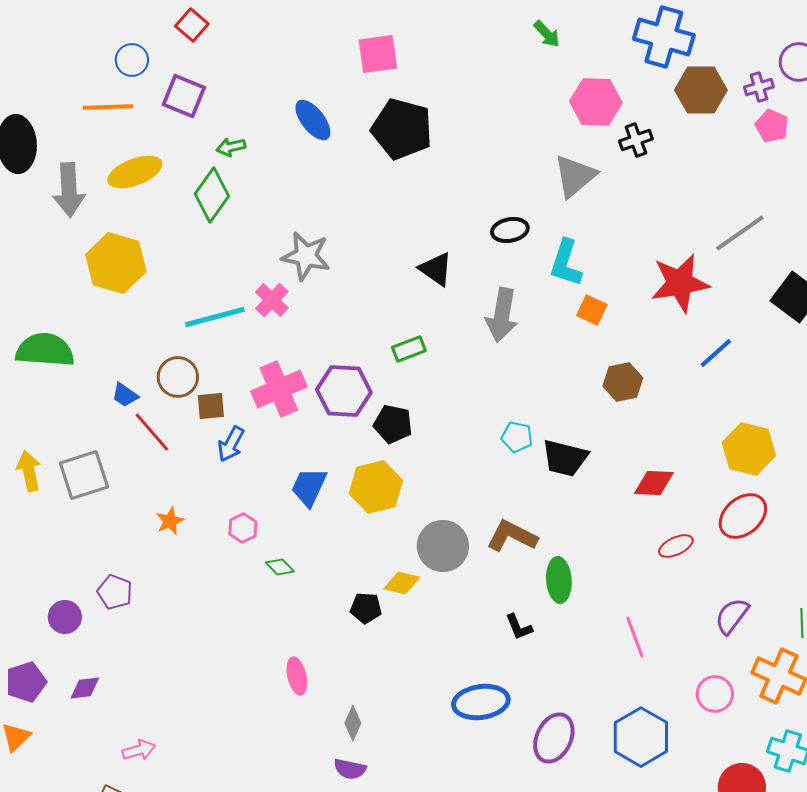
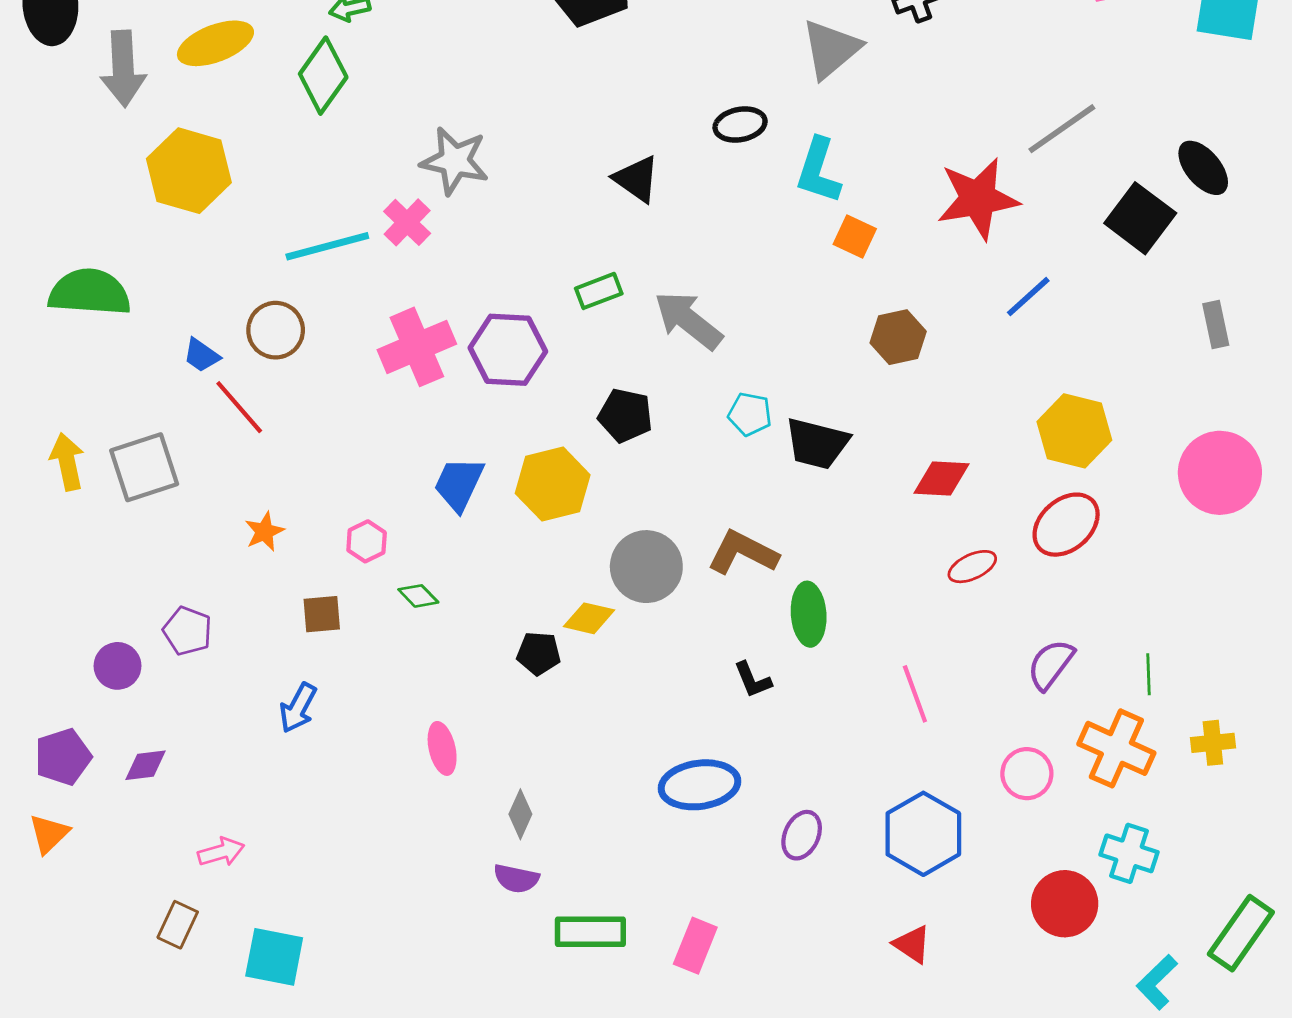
gray arrow: (502, 315) -> (688, 320), moved, turned 118
brown square: (211, 406) -> (322, 614), moved
black pentagon: (393, 424) -> (625, 415), moved
blue arrow: (231, 444) -> (298, 708), moved
purple ellipse: (554, 738) -> (802, 835), size x0.7

